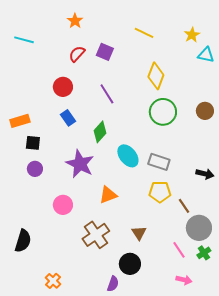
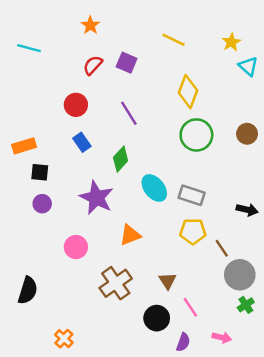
cyan triangle: (206, 55) -> (248, 66), turned 30
pink line: (179, 250) -> (190, 307), moved
purple semicircle: (113, 284) -> (183, 342), moved

